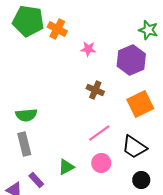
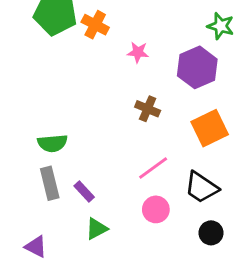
green triangle: (66, 167) -> (97, 229), moved
purple rectangle: (36, 180) -> (84, 192), moved

